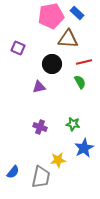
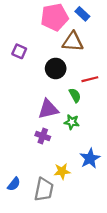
red line: (84, 62) -> (90, 79), moved
green semicircle: (80, 82) -> (75, 95), moved
purple triangle: (39, 87) -> (48, 109), moved, size x1.5
green star: (73, 124) -> (72, 122), moved

